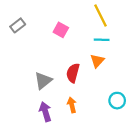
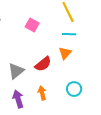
red semicircle: (73, 73) -> (43, 64), turned -144
cyan circle: (117, 101) -> (74, 89), moved

